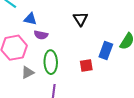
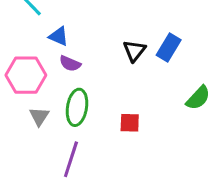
blue rectangle: (106, 50) -> (169, 47), moved
gray triangle: (28, 72) -> (39, 116), turned -40

